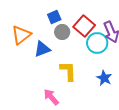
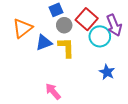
yellow L-shape: (68, 71) -> (66, 48), moved

